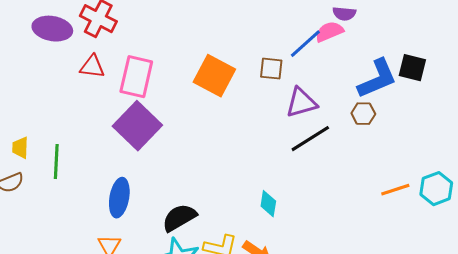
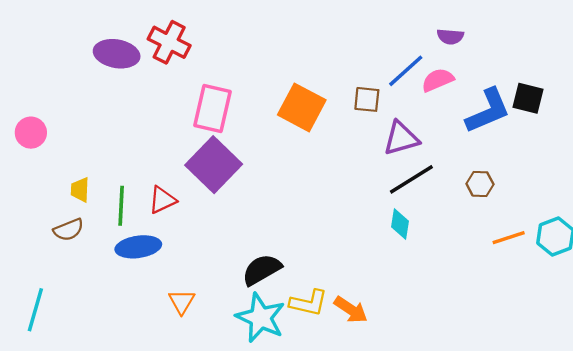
pink semicircle: (329, 32) -> (438, 80), moved
red triangle: (92, 67) -> (162, 200), moved, turned -32
brown hexagon: (363, 114) -> (480, 184), moved
blue ellipse: (119, 198) -> (138, 247), moved, turned 72
cyan diamond: (268, 204) -> (400, 224), moved

